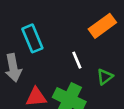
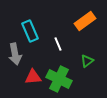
white line: (77, 60) -> (58, 44), moved

